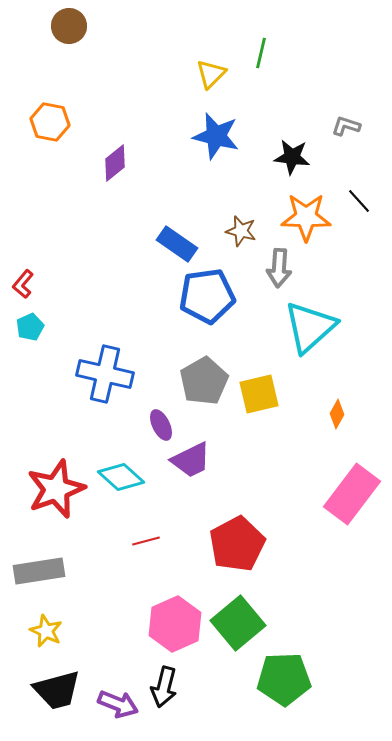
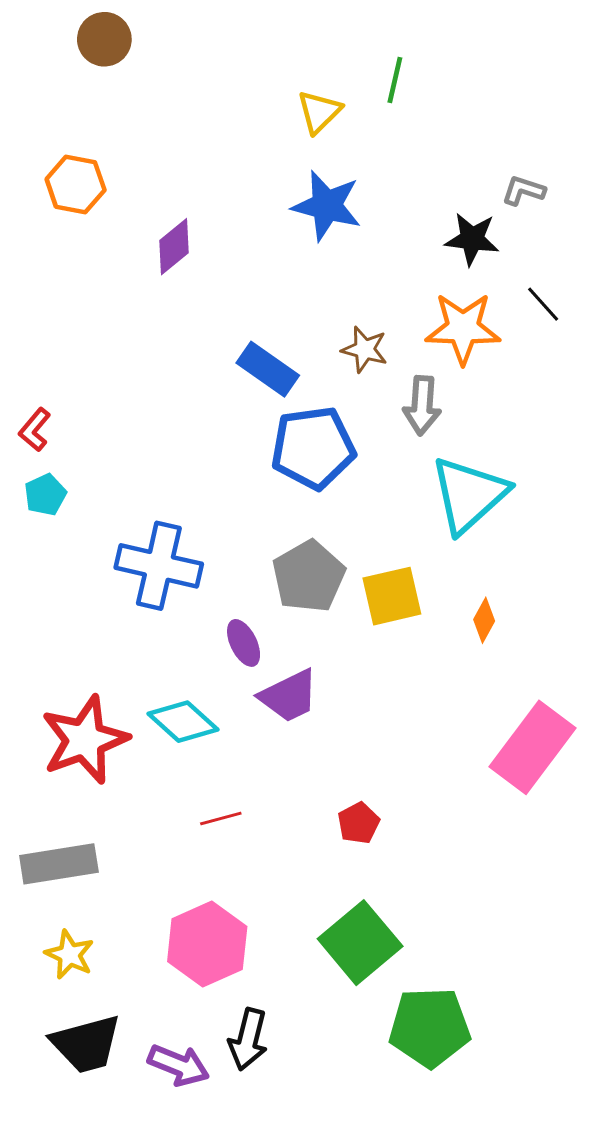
black star: (292, 157) -> (472, 239), moved
orange diamond: (337, 414) -> (484, 620), moved
red pentagon: (237, 544) -> (359, 823), size x0.5
pink hexagon: (175, 624) -> (207, 944), moved

